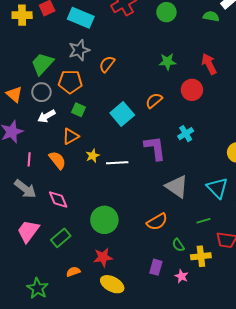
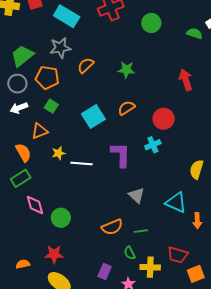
green star: (167, 62) -> (126, 70), moved
red circle: (192, 90) -> (164, 119), moved
gray triangle: (177, 187) -> (137, 195), size x0.7
cyan triangle: (217, 188) -> (176, 202), turned -30
pink diamond: (58, 200) -> (35, 205), moved
green circle: (104, 220) -> (61, 218), size x0.7
green line: (203, 221) -> (141, 231), moved
green rectangle: (61, 238) -> (21, 178), moved

